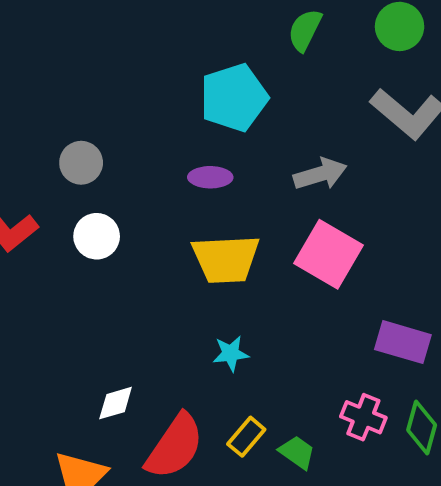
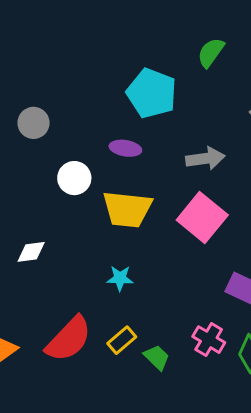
cyan pentagon: (234, 98) -> (152, 93), turned 30
white circle: (97, 236) -> (74, 178), moved
white diamond: (116, 403) -> (31, 252), moved

